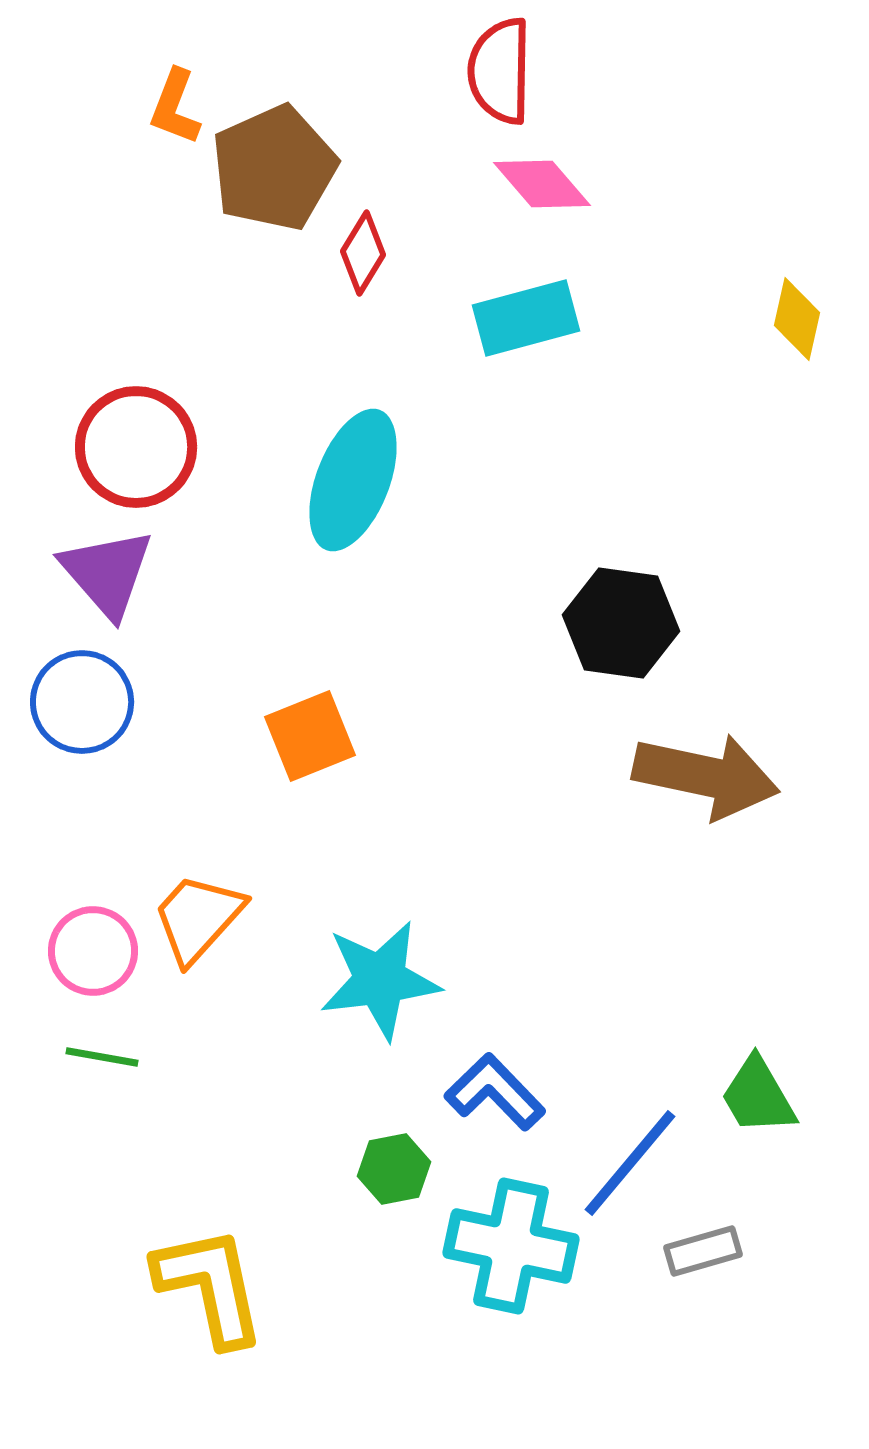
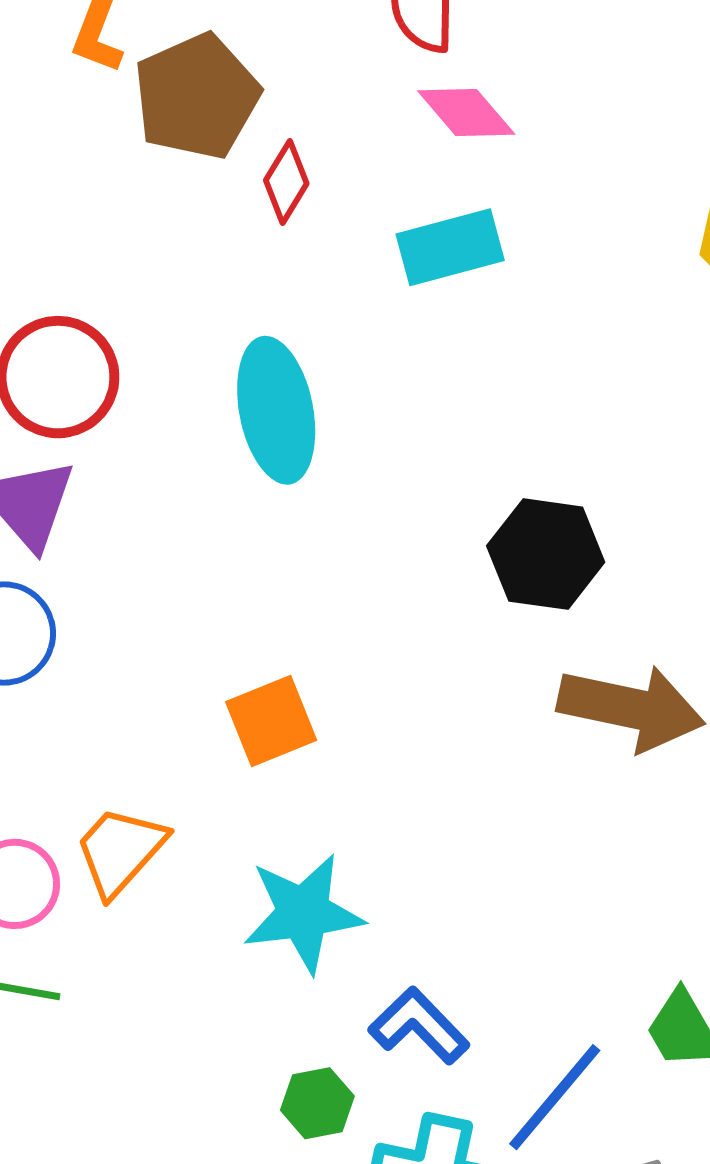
cyan ellipse: (353, 480) -> (276, 410), turned -32
orange square: (310, 736) -> (271, 721), moved

